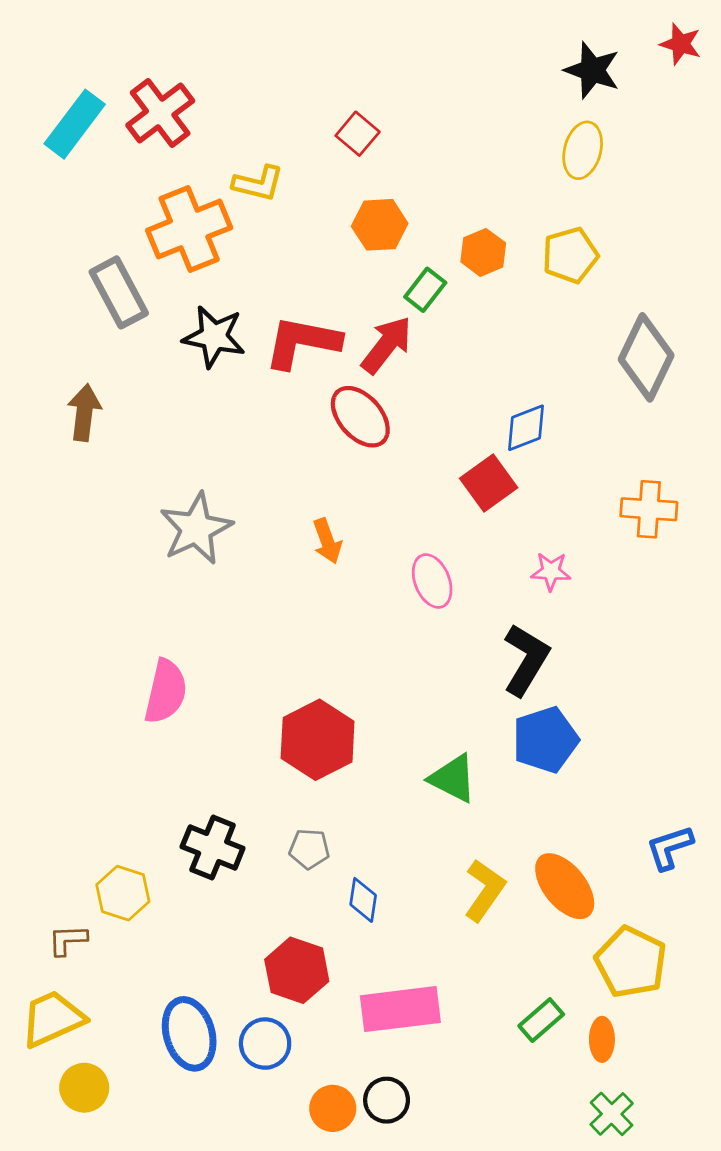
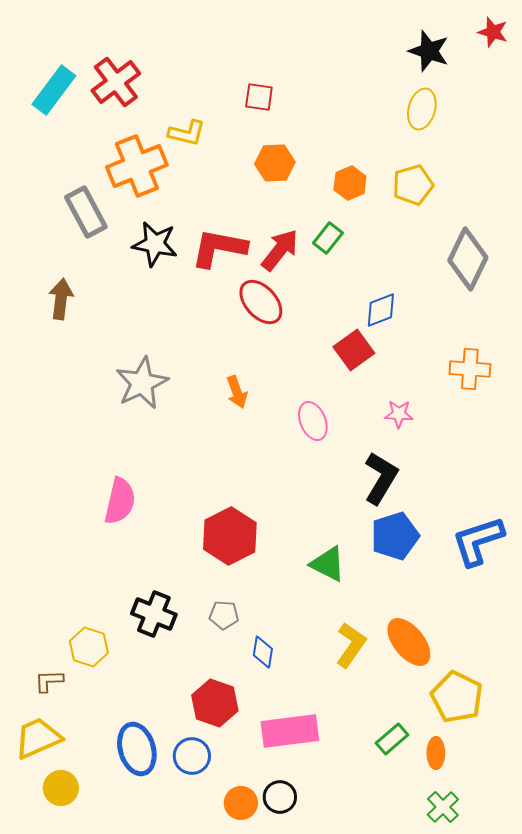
red square: (358, 134) -> (259, 97), turned -32
green rectangle: (425, 290) -> (328, 238), moved
blue L-shape: (670, 847) -> (478, 541), moved, size x1.5

